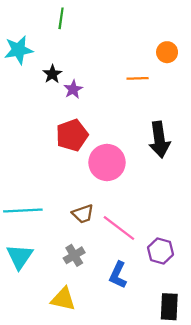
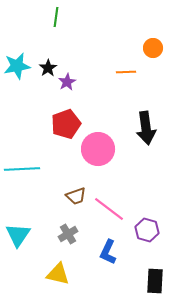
cyan star: (18, 50) -> (17, 66), moved
cyan line: (23, 211) -> (22, 169), moved

